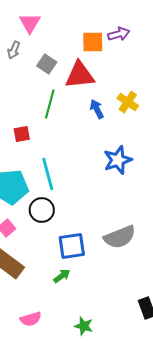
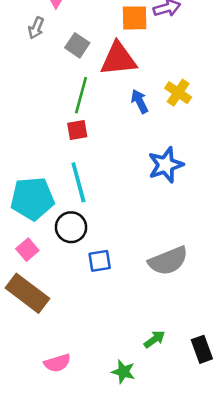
red square: (22, 134) -> (77, 130), moved
blue square: (72, 246) -> (100, 261), moved, size x0.7
green arrow: (62, 276) -> (154, 339), moved

